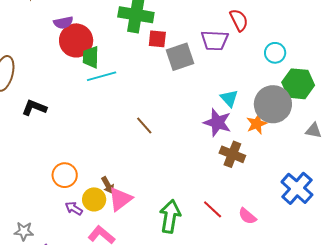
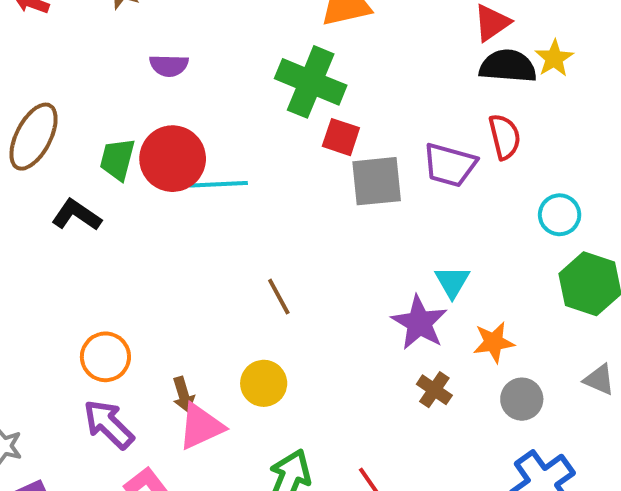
red circle: (76, 40) -> (173, 159), moved
green trapezoid: (91, 57) -> (117, 159), moved
gray circle: (273, 104) -> (522, 399), moved, size x0.6
brown cross: (232, 154) -> (434, 390), size x0.7
yellow circle: (94, 199) -> (264, 383), moved
purple arrow: (74, 208) -> (109, 424), size x1.6

